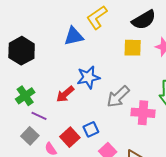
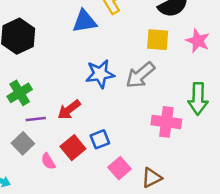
red arrow: (65, 94) -> (69, 110), moved
gray arrow: (118, 97) -> (140, 75), moved
purple line: (39, 116) -> (36, 119), turned -35

